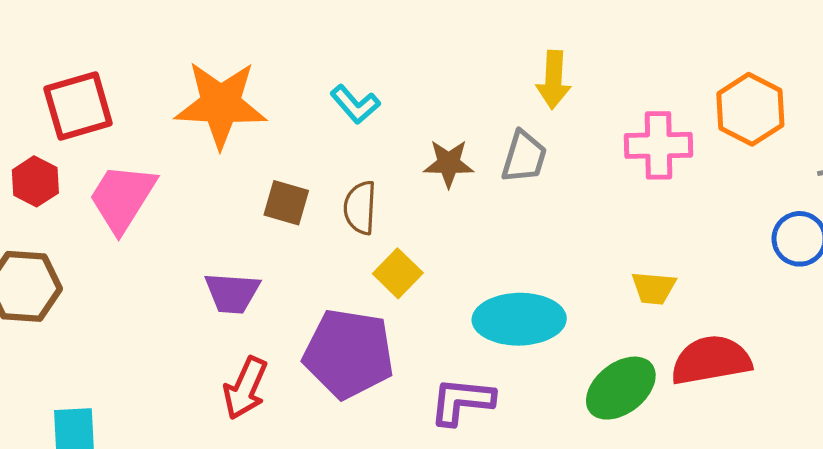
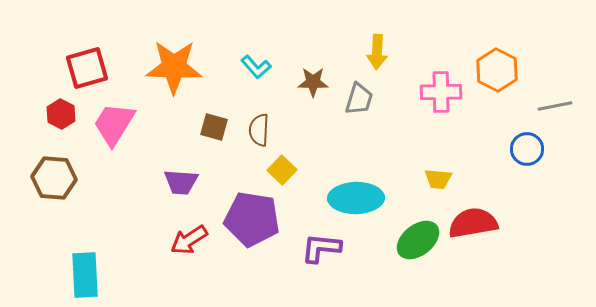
brown star: (449, 163) -> (313, 82), moved
red arrow: (245, 388) -> (189, 240), turned 33

